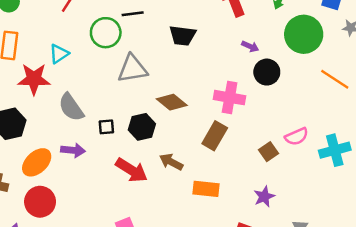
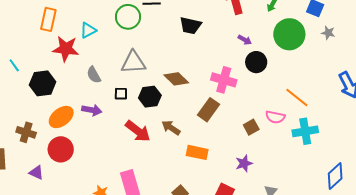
gray triangle: (132, 69) -> (133, 62), moved
orange line: (335, 79) -> (297, 97), moved
gray semicircle: (71, 107) -> (94, 75), size x0.7
pink semicircle: (297, 136) -> (275, 117), turned 30

